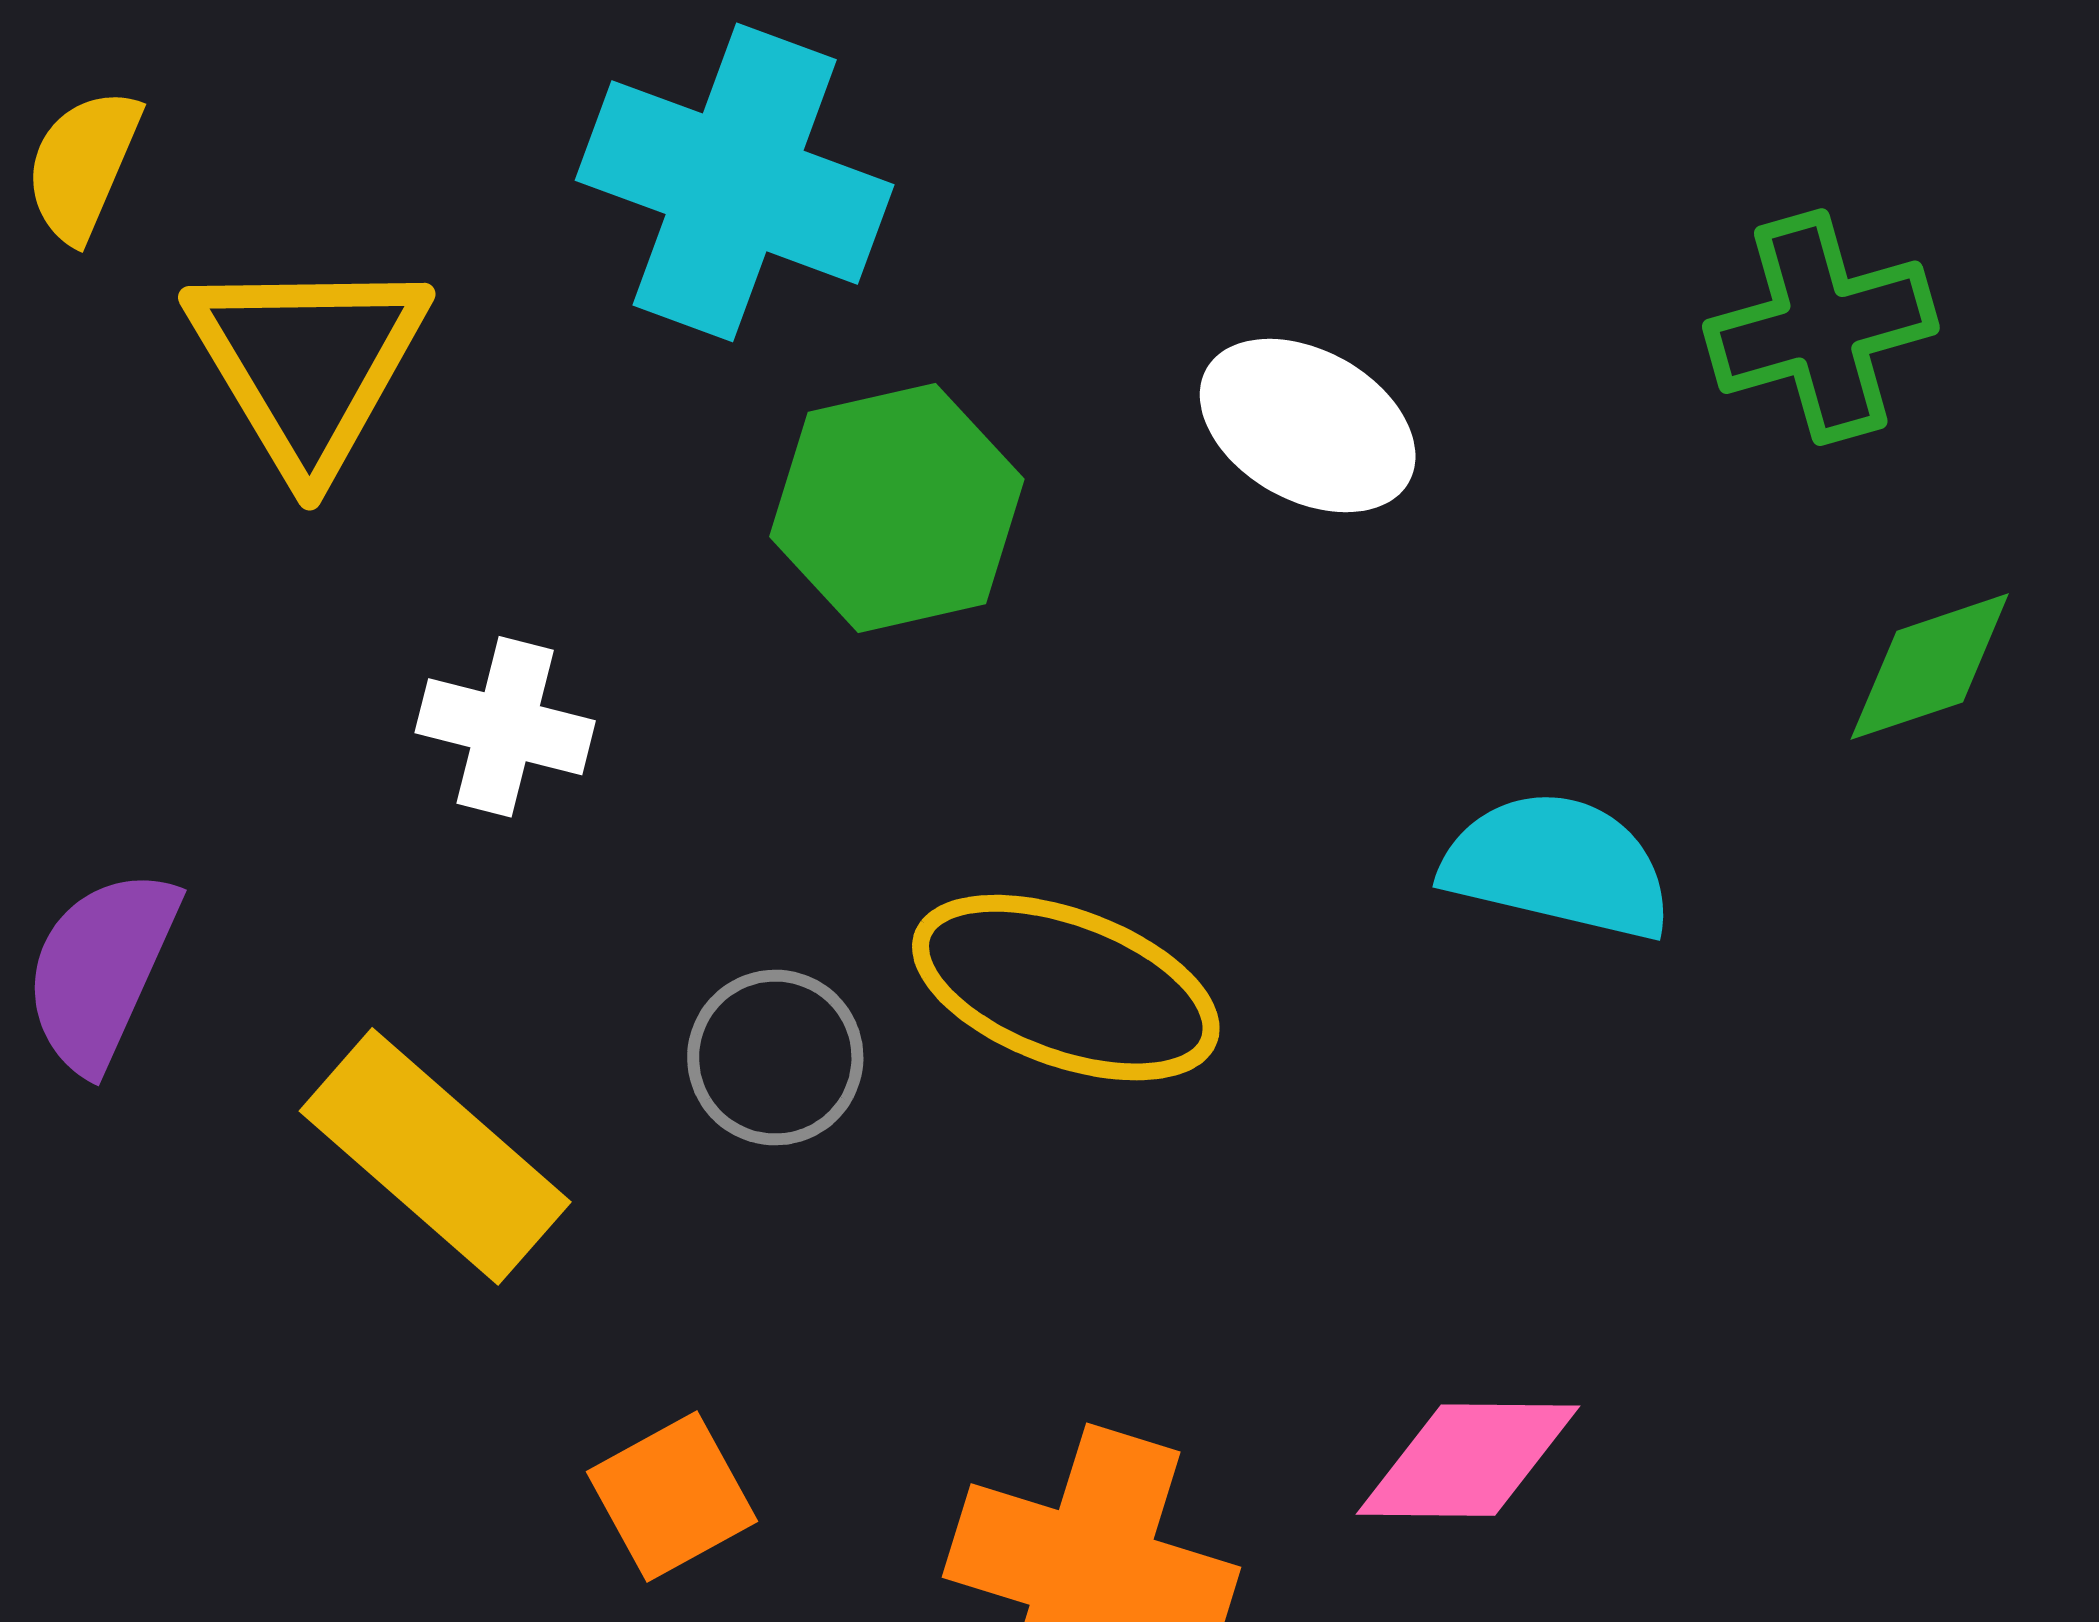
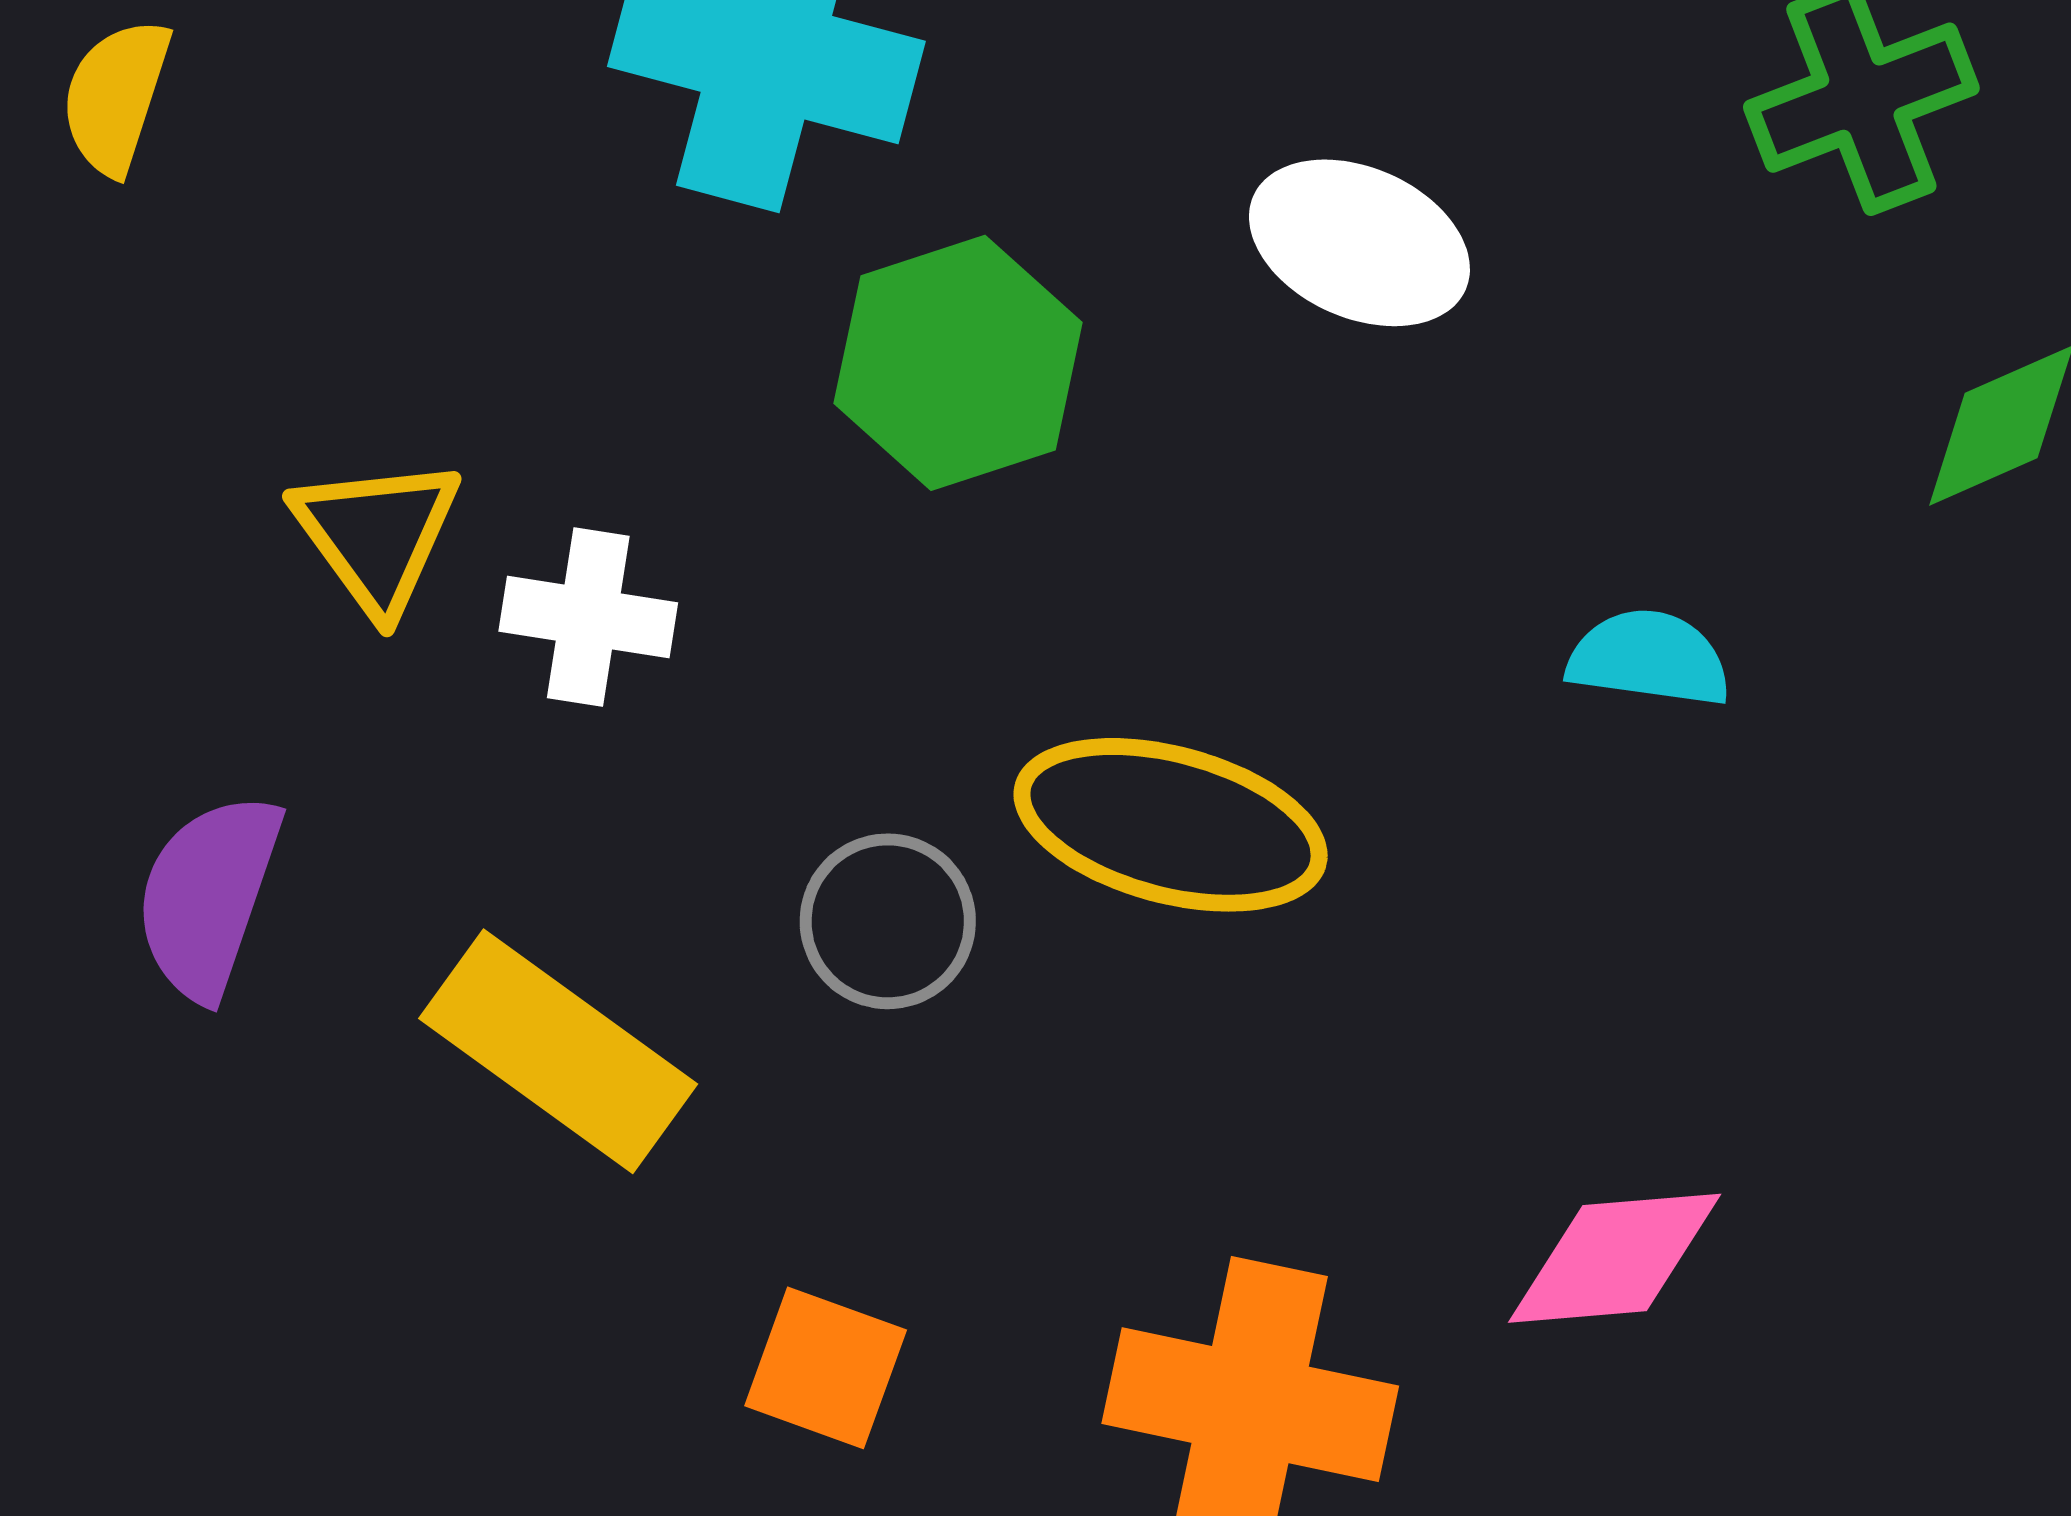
yellow triangle: (308, 364) -> (377, 535), moved, size x0.7
cyan semicircle: (1557, 866) -> (1649, 658), size x0.7
orange square: (672, 1496) -> (826, 1368), turned -36

